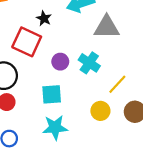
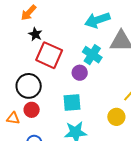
black star: (44, 18) -> (35, 34), moved
cyan cross: (89, 63) -> (92, 55), moved

